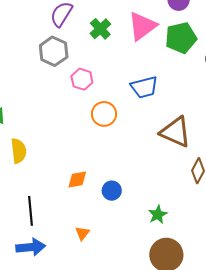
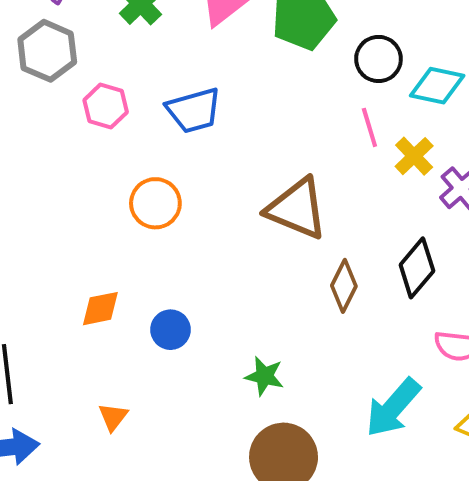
blue trapezoid: (144, 87) -> (194, 110), moved
orange circle: (104, 114) -> (155, 203), moved
green star: (158, 215) -> (264, 376), turned -30

